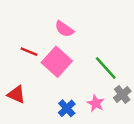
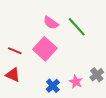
red line: (29, 52) -> (15, 51), moved
green line: (106, 68) -> (77, 27), moved

